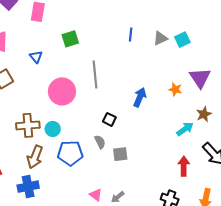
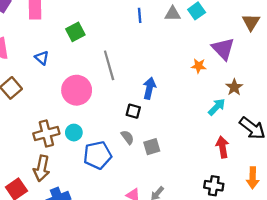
gray triangle: (160, 38) -> (173, 14), turned 35
blue arrow: (140, 97) -> (149, 88), moved
brown arrow: (35, 157) -> (42, 168), moved

